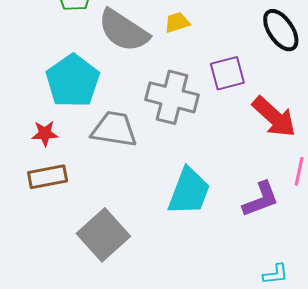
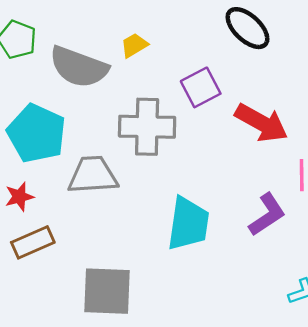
gray square: (103, 235) -> (107, 291), turned -33

